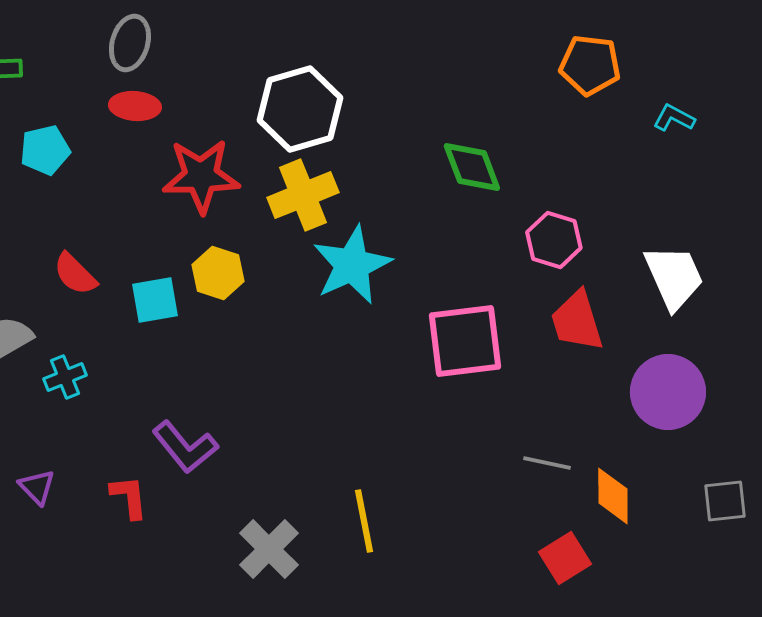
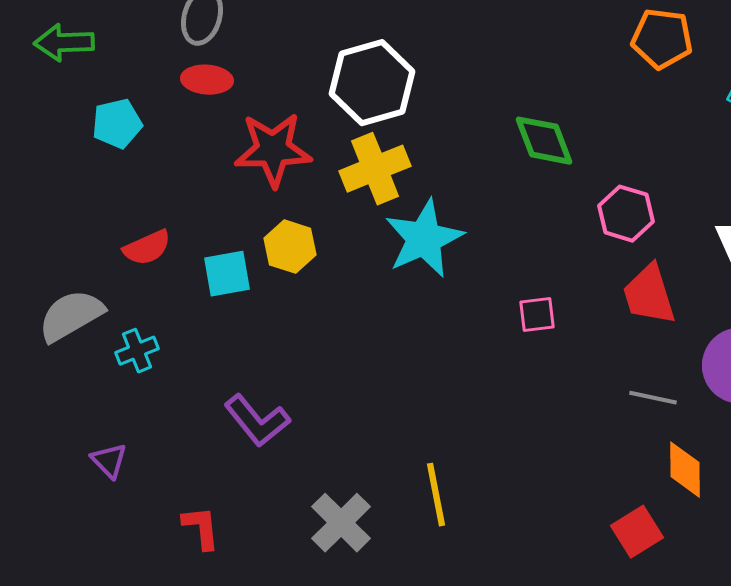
red semicircle: (75, 274) -> (147, 248), turned -69
pink square: (465, 341) -> (537, 315), size x0.5
gray line: (547, 463) -> (653, 398), moved
red L-shape: (129, 497) -> (201, 528), moved

